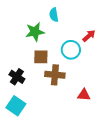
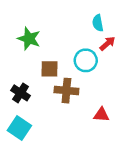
cyan semicircle: (54, 15) -> (98, 23), moved
green star: (35, 32) -> (29, 39), moved, turned 30

